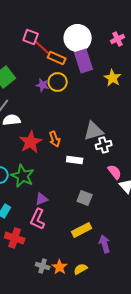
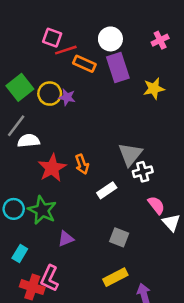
white circle: (78, 38) -> (110, 39), size x0.7
red line: (42, 47) -> (66, 50), turned -60
yellow star: (113, 78) -> (154, 89), turned 30
yellow circle: (58, 82) -> (50, 94), moved
gray triangle: (94, 131) -> (130, 154), turned -35
white rectangle: (75, 160) -> (107, 190), turned -42
pink L-shape: (38, 219) -> (50, 278), moved

